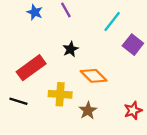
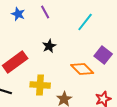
purple square: (133, 45) -> (103, 55), moved
orange diamond: (94, 76) -> (82, 69), moved

